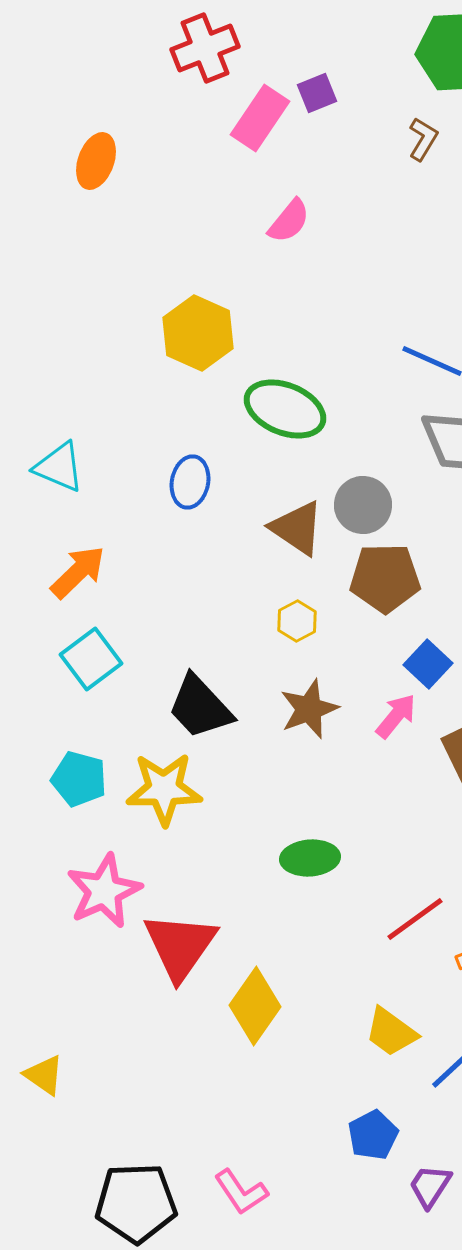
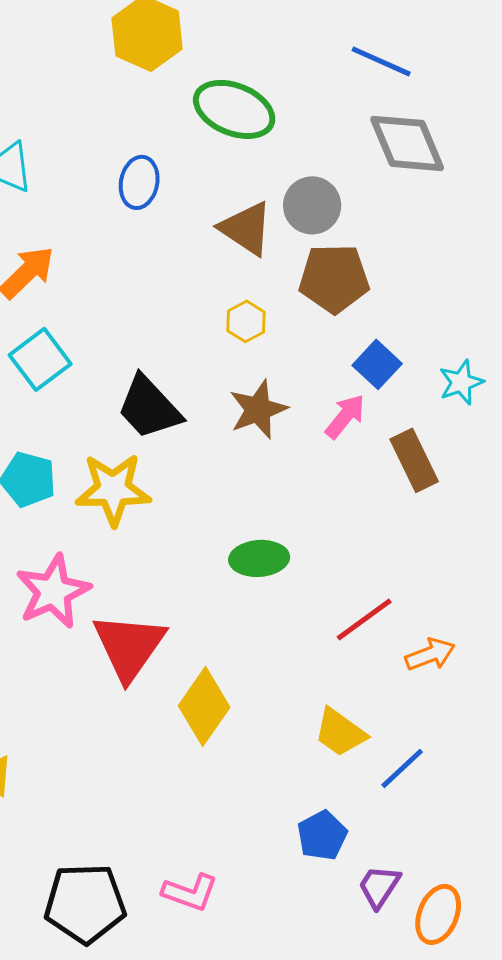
pink L-shape: (241, 1192) -> (190, 892), turned -36

